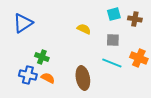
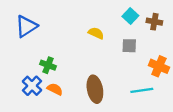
cyan square: (114, 14) -> (130, 16), turned -32
cyan line: (112, 63) -> (142, 90), moved, turned -30
blue cross: (28, 75) -> (32, 86), turned 30

